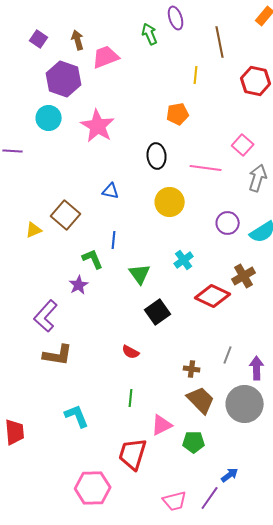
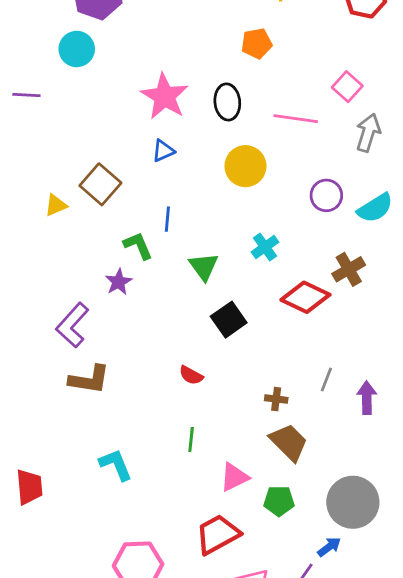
pink star: (98, 126) -> (165, 96), moved
blue triangle: (111, 191) -> (163, 151), turned -36
gray circle: (245, 404) -> (353, 502), moved
red trapezoid: (133, 454) -> (218, 534), moved, turned 44

